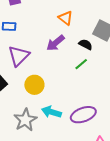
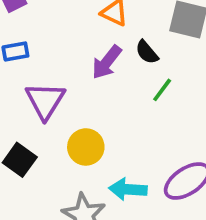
black semicircle: (86, 44) -> (147, 52), moved, turned -144

